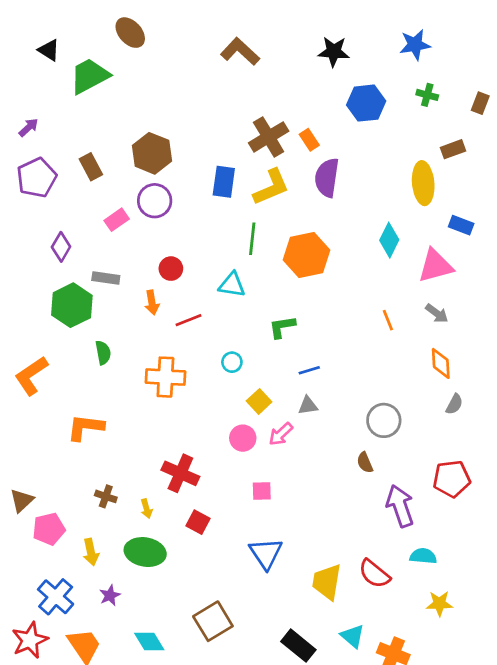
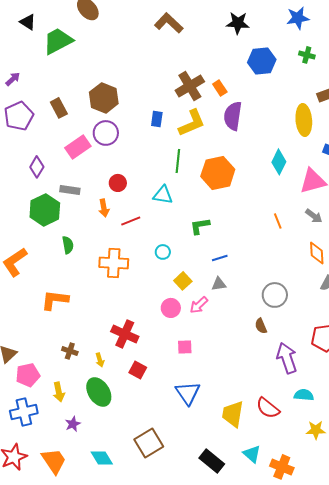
blue rectangle: (224, 182) -> (157, 119), size x0.7
pink rectangle: (117, 220) -> (78, 147), size x1.4
green ellipse: (145, 552) -> (99, 392), turned 48
blue cross: (56, 597) -> (24, 412), moved, turned 36

